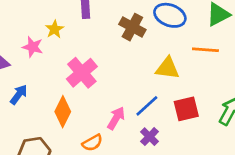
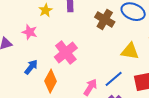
yellow star: (55, 29) -> (46, 10), moved
blue arrow: (19, 95) -> (31, 67), moved

